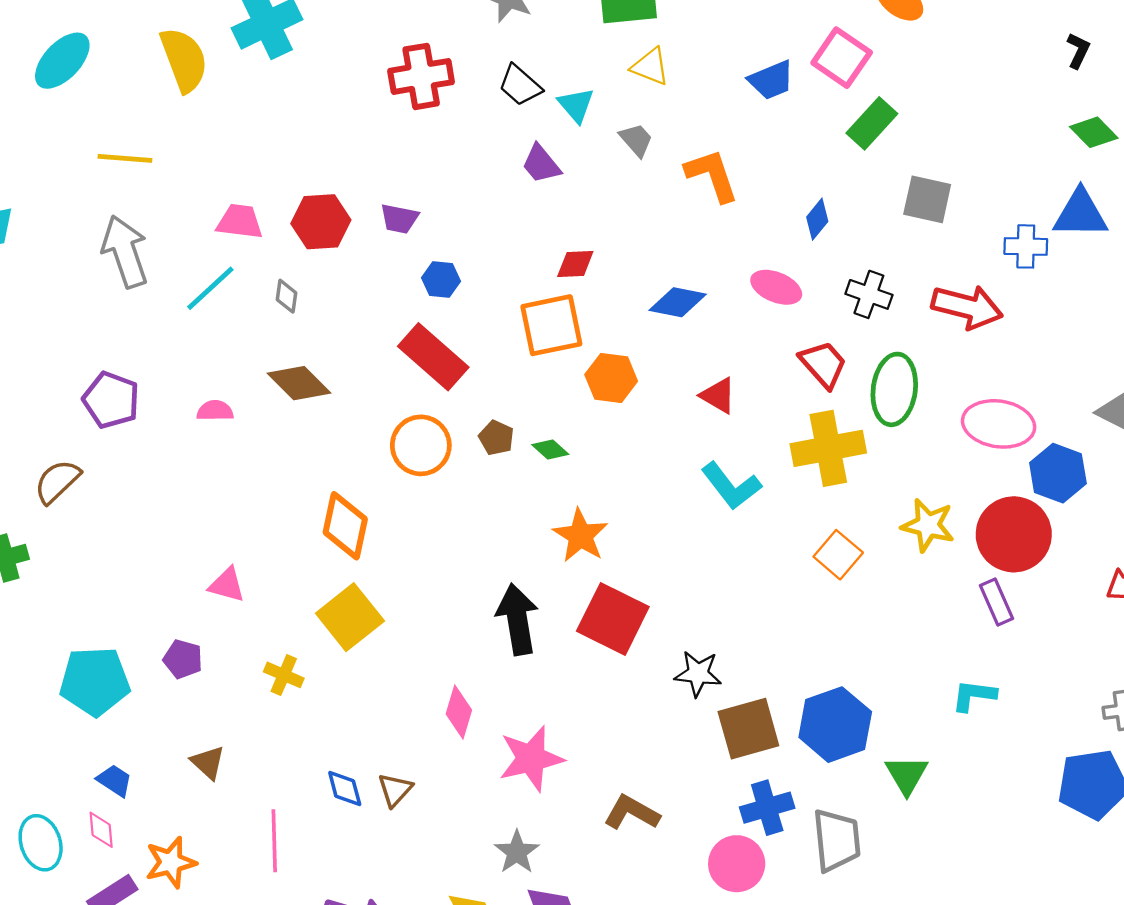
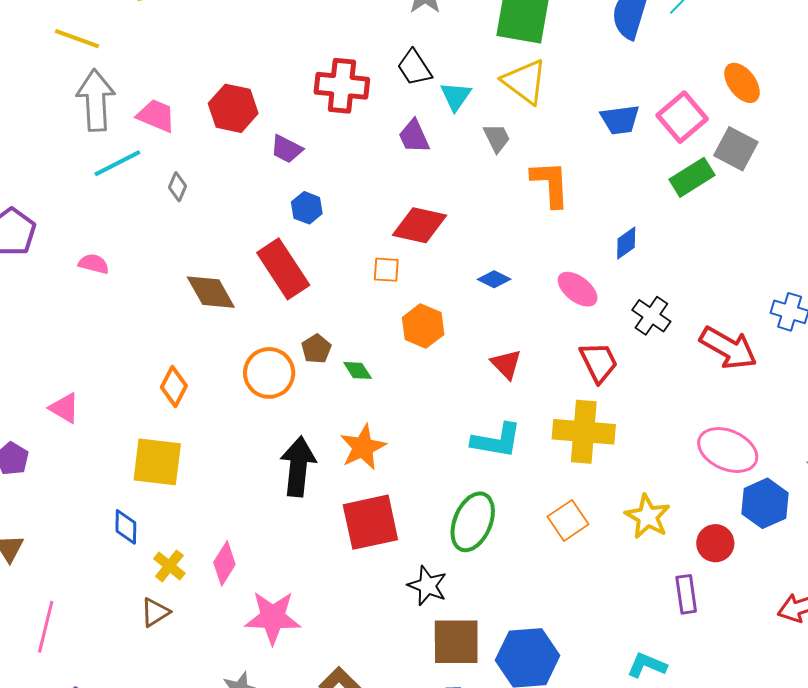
yellow triangle: (650, 67) -> (525, 82), size x1.4
red cross: (421, 76) -> (342, 86), moved
gray square: (927, 199) -> (736, 149), moved
red hexagon: (321, 222) -> (233, 108), moved
gray arrow: (125, 252) -> (96, 100), moved
red diamond: (575, 264) -> (419, 225), size x1.6
blue diamond: (678, 302) -> (494, 279), size x0.7
orange square: (551, 325) -> (386, 270), size x0.5
brown diamond: (299, 383) -> (211, 292), moved
green ellipse: (894, 389) -> (473, 522), moved
orange circle: (421, 445) -> (269, 373), moved
cyan L-shape: (731, 486) -> (496, 441), turned -58
orange diamond: (345, 526) -> (174, 387), size x0.7
red circle: (1014, 534) -> (715, 543), size x0.6
yellow square: (350, 617) -> (157, 462), turned 30
black arrow: (517, 619) -> (298, 466), moved
red square: (613, 619) -> (370, 522), turned 36
yellow cross: (284, 675) -> (169, 566), moved
blue diamond: (345, 788) -> (126, 527), moved

